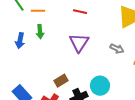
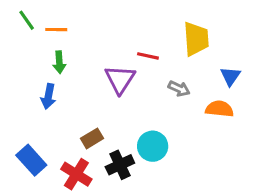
red line: (80, 12) -> (148, 56), moved
blue arrow: (20, 41) -> (48, 96), moved

